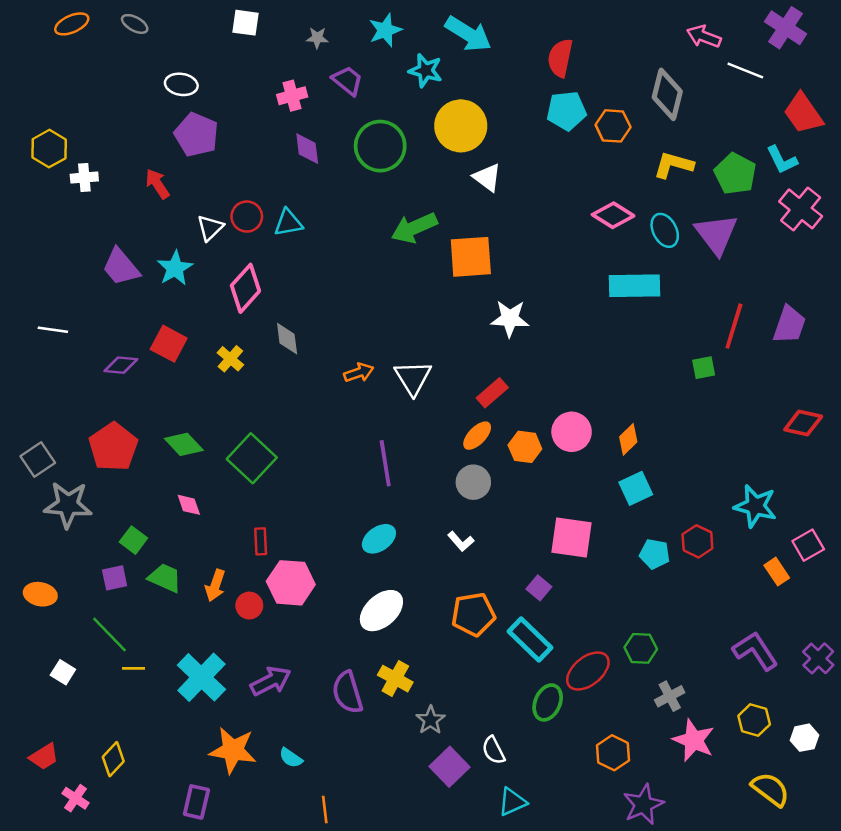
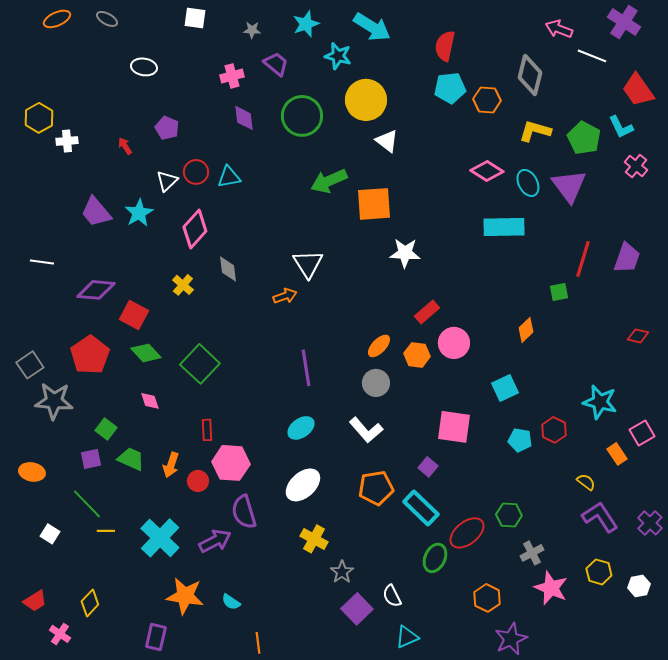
purple pentagon: (196, 135) -> (167, 128), moved, size x0.7
red arrow: (157, 184) -> (125, 146), size x0.7
pink cross: (801, 209) -> (636, 166), size x0.7
red square: (169, 344) -> (134, 315), moved
purple diamond: (121, 365) -> (96, 290), size x1.4
white triangle: (413, 378) -> (308, 264), moved
red rectangle: (492, 393) -> (427, 312), moved
red diamond: (803, 423) -> (638, 336), size x0.7
orange diamond: (628, 439) -> (526, 330), moved
white L-shape: (461, 541) -> (366, 430), size x1.6
purple semicircle: (347, 692) -> (244, 512), moved
yellow semicircle: (770, 789) -> (586, 482), moved, size x0.6

